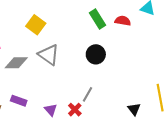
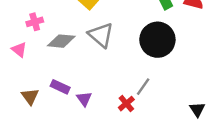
black circle: (96, 54) -> (157, 40), size x1.5
purple triangle: (51, 110) -> (84, 99), moved

